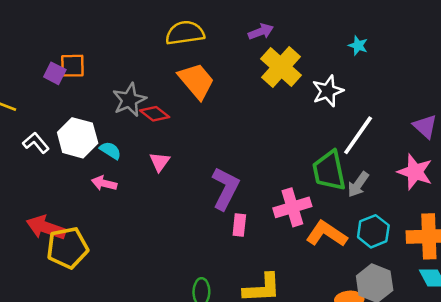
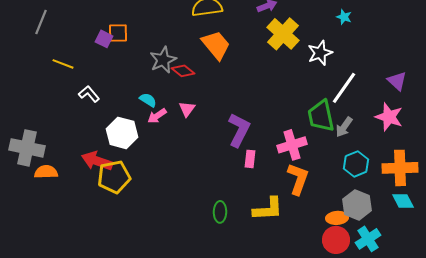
white hexagon: (78, 138) -> (122, 133), moved
pink arrow: (104, 183) -> (157, 116), moved, turned -48
orange L-shape: (327, 234) -> (298, 179), moved, turned 76

